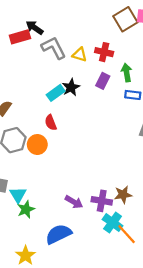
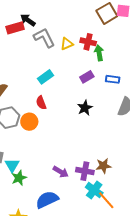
yellow triangle: (80, 55) -> (67, 44), turned -40
green arrow: (127, 72) -> (99, 53), moved
purple rectangle: (103, 81) -> (87, 77), moved, turned 32
black star: (71, 87) -> (85, 108), moved

